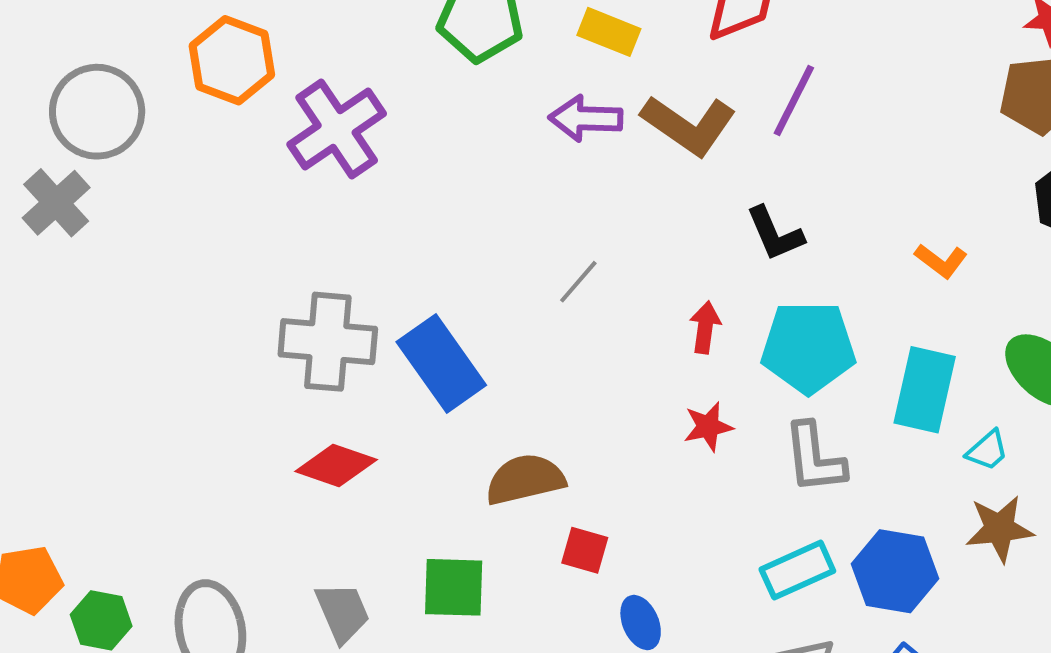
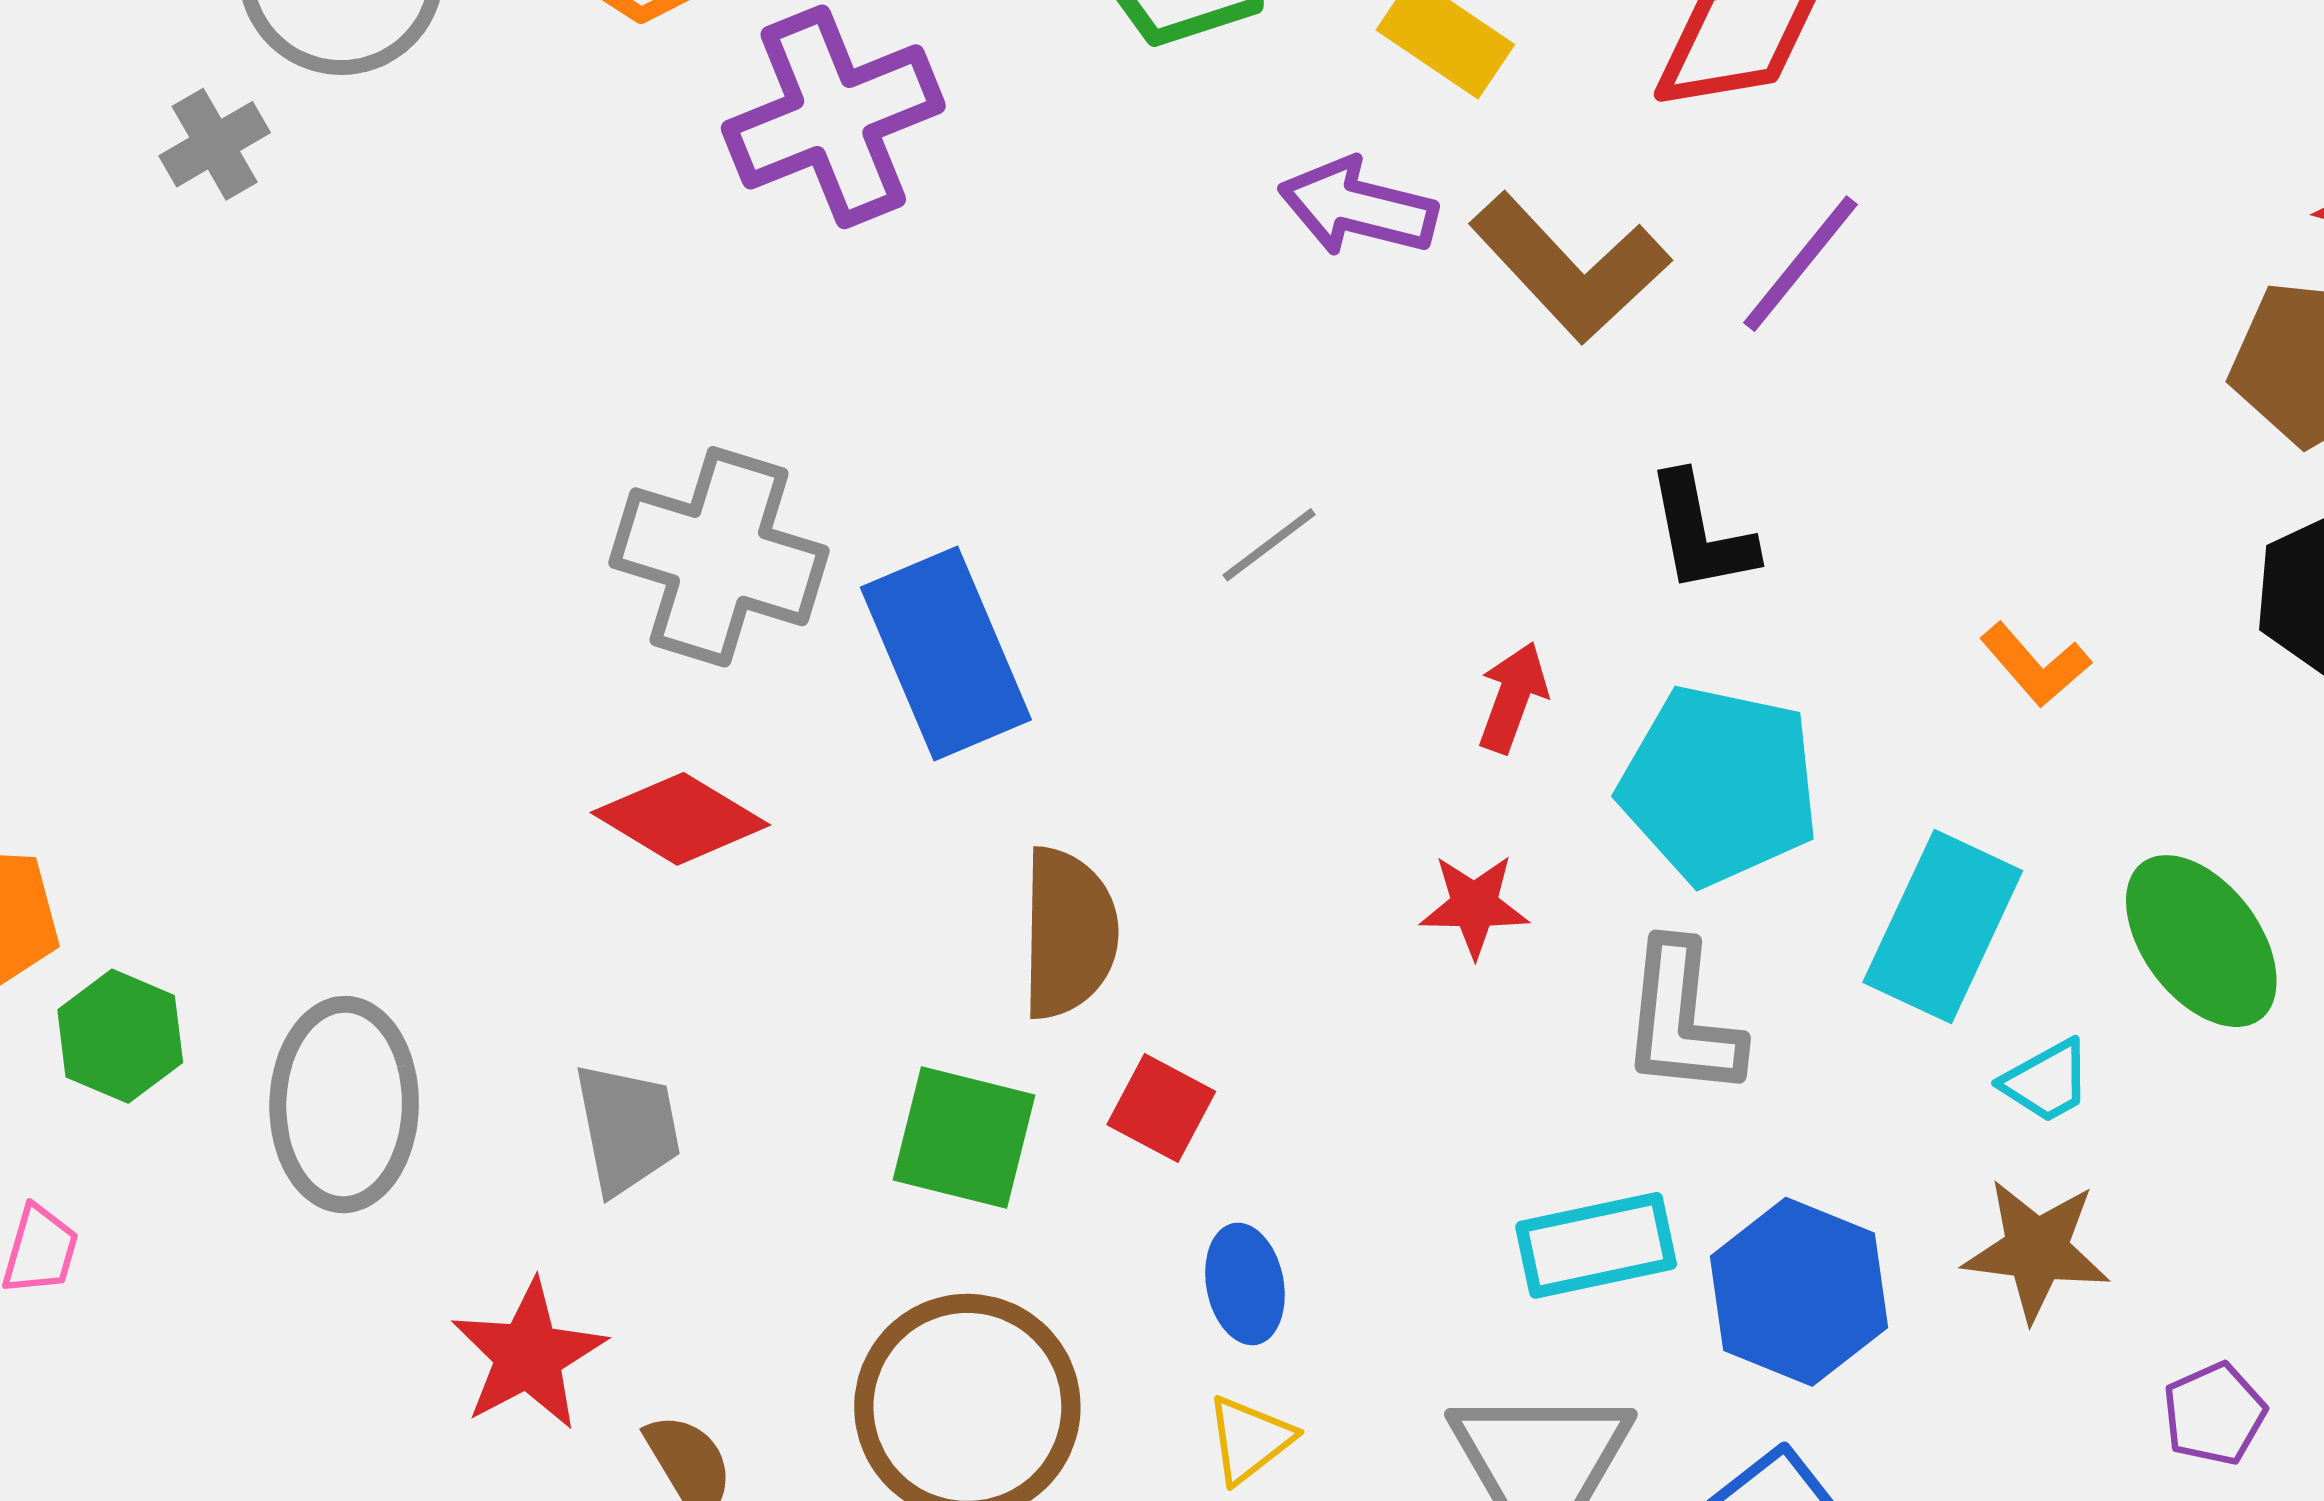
gray cross: (56, 203) -> (215, 144), size x0.7
brown semicircle: (525, 479) -> (1069, 933), turned 92
green square: (454, 587) -> (964, 1138), moved

